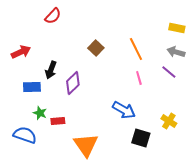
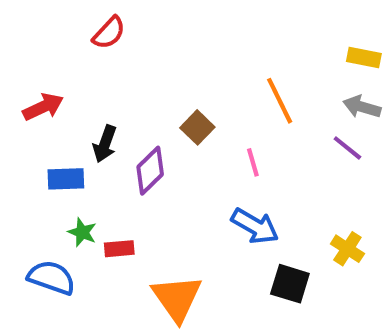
brown square: (96, 48) -> (197, 127), moved
pink line: (139, 78) -> (253, 162), moved

